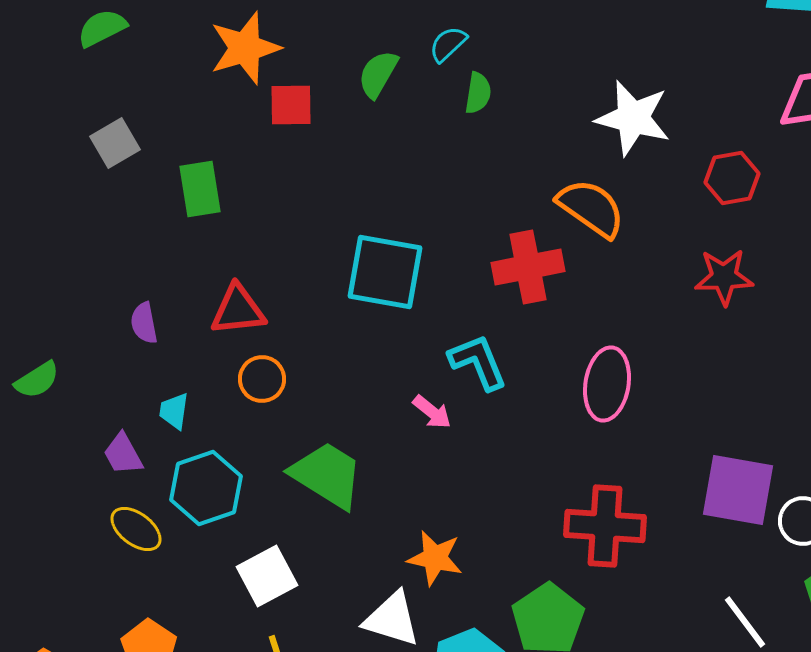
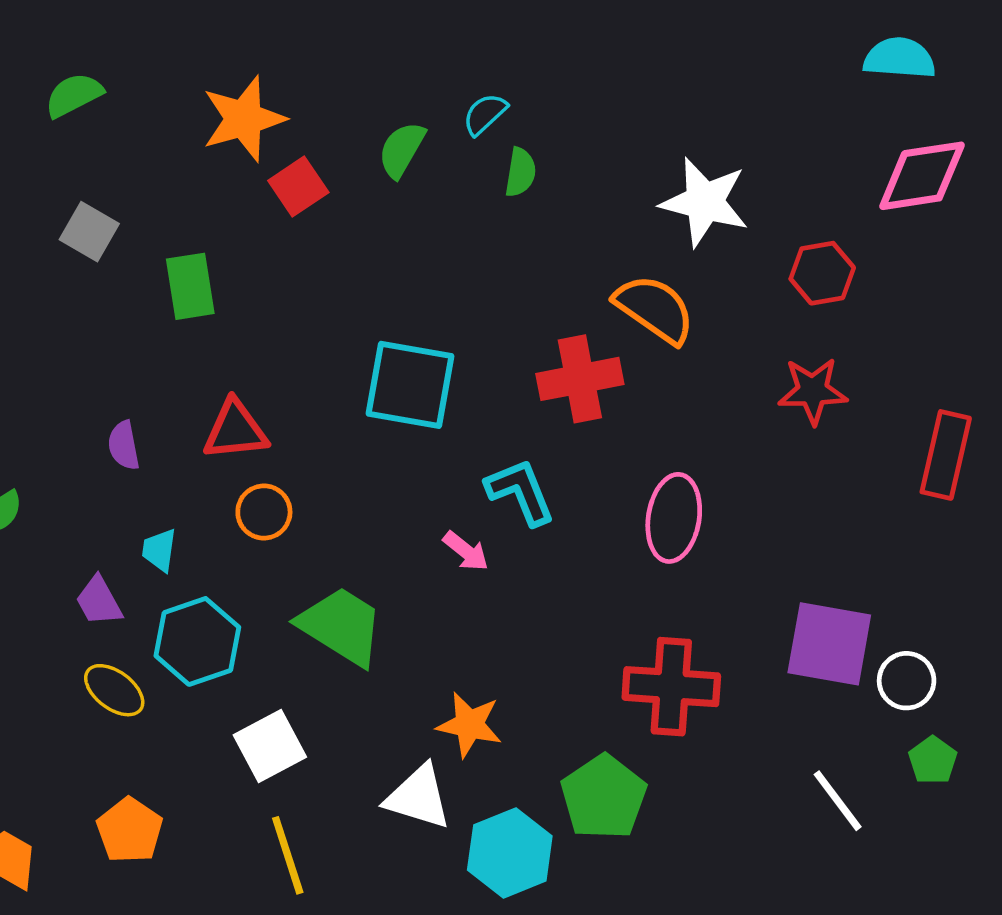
red square: (291, 105) -> (298, 187), turned -33
gray square: (115, 143) -> (89, 232), turned -30

